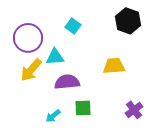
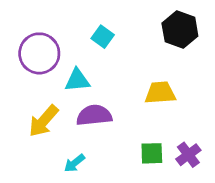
yellow arrow: (31, 70) -> (44, 121), moved
green square: (83, 108) -> (152, 153), moved

